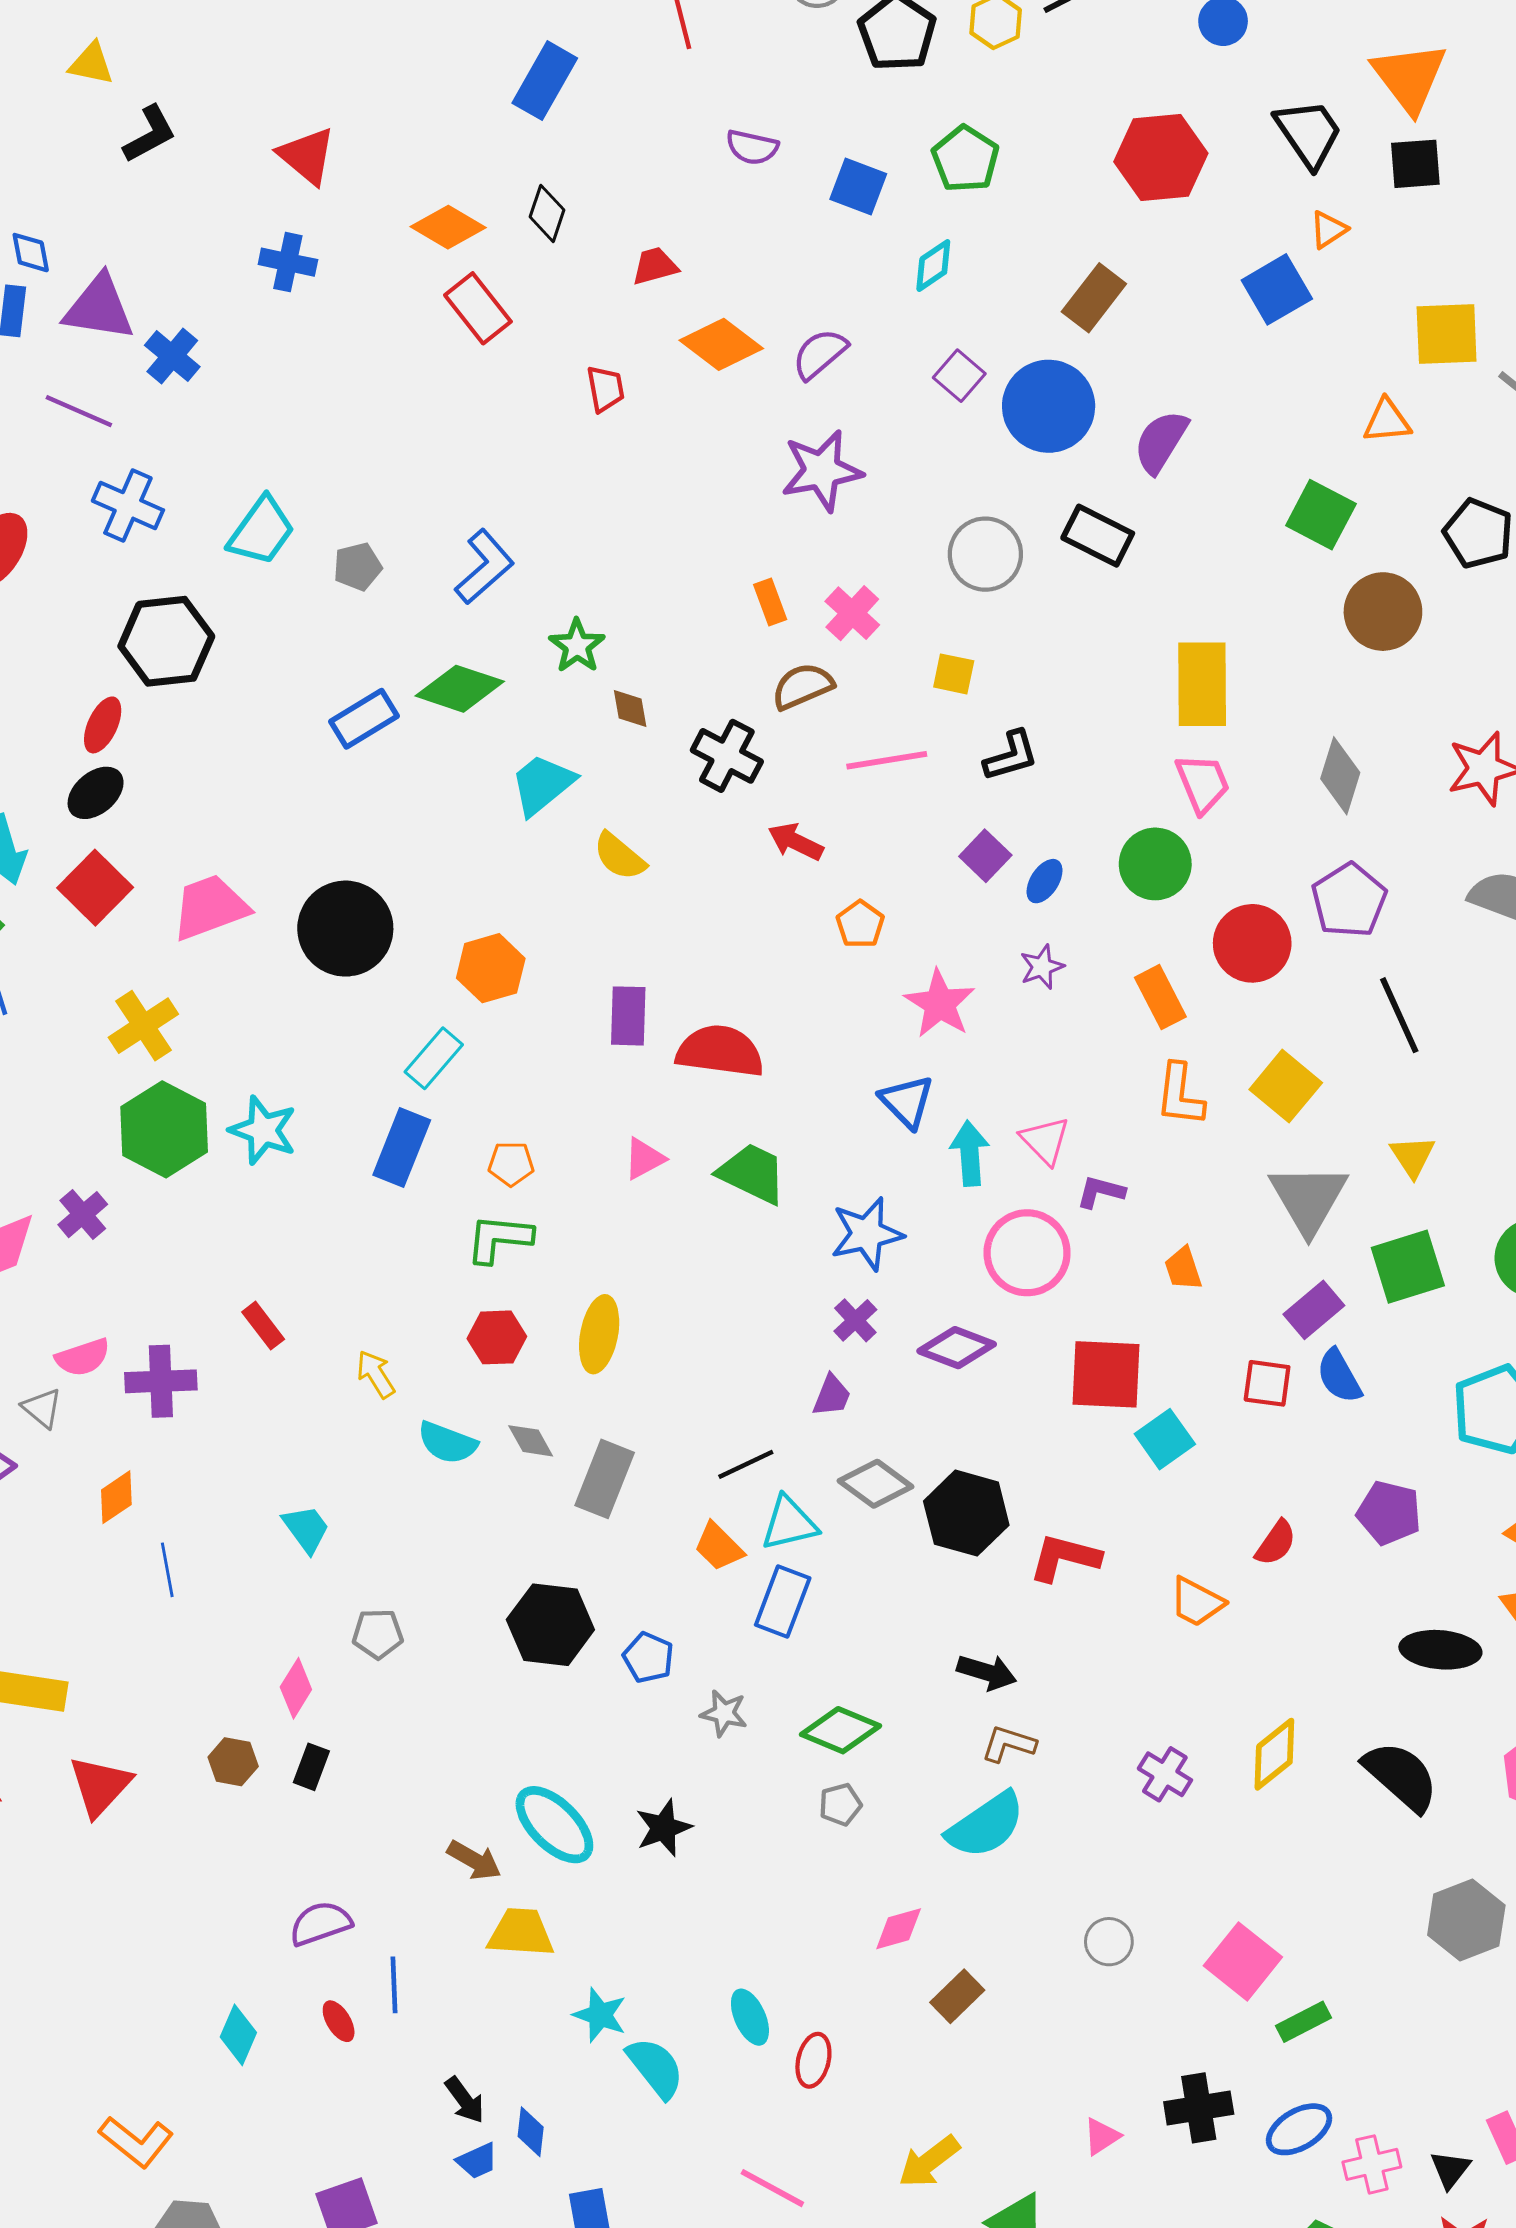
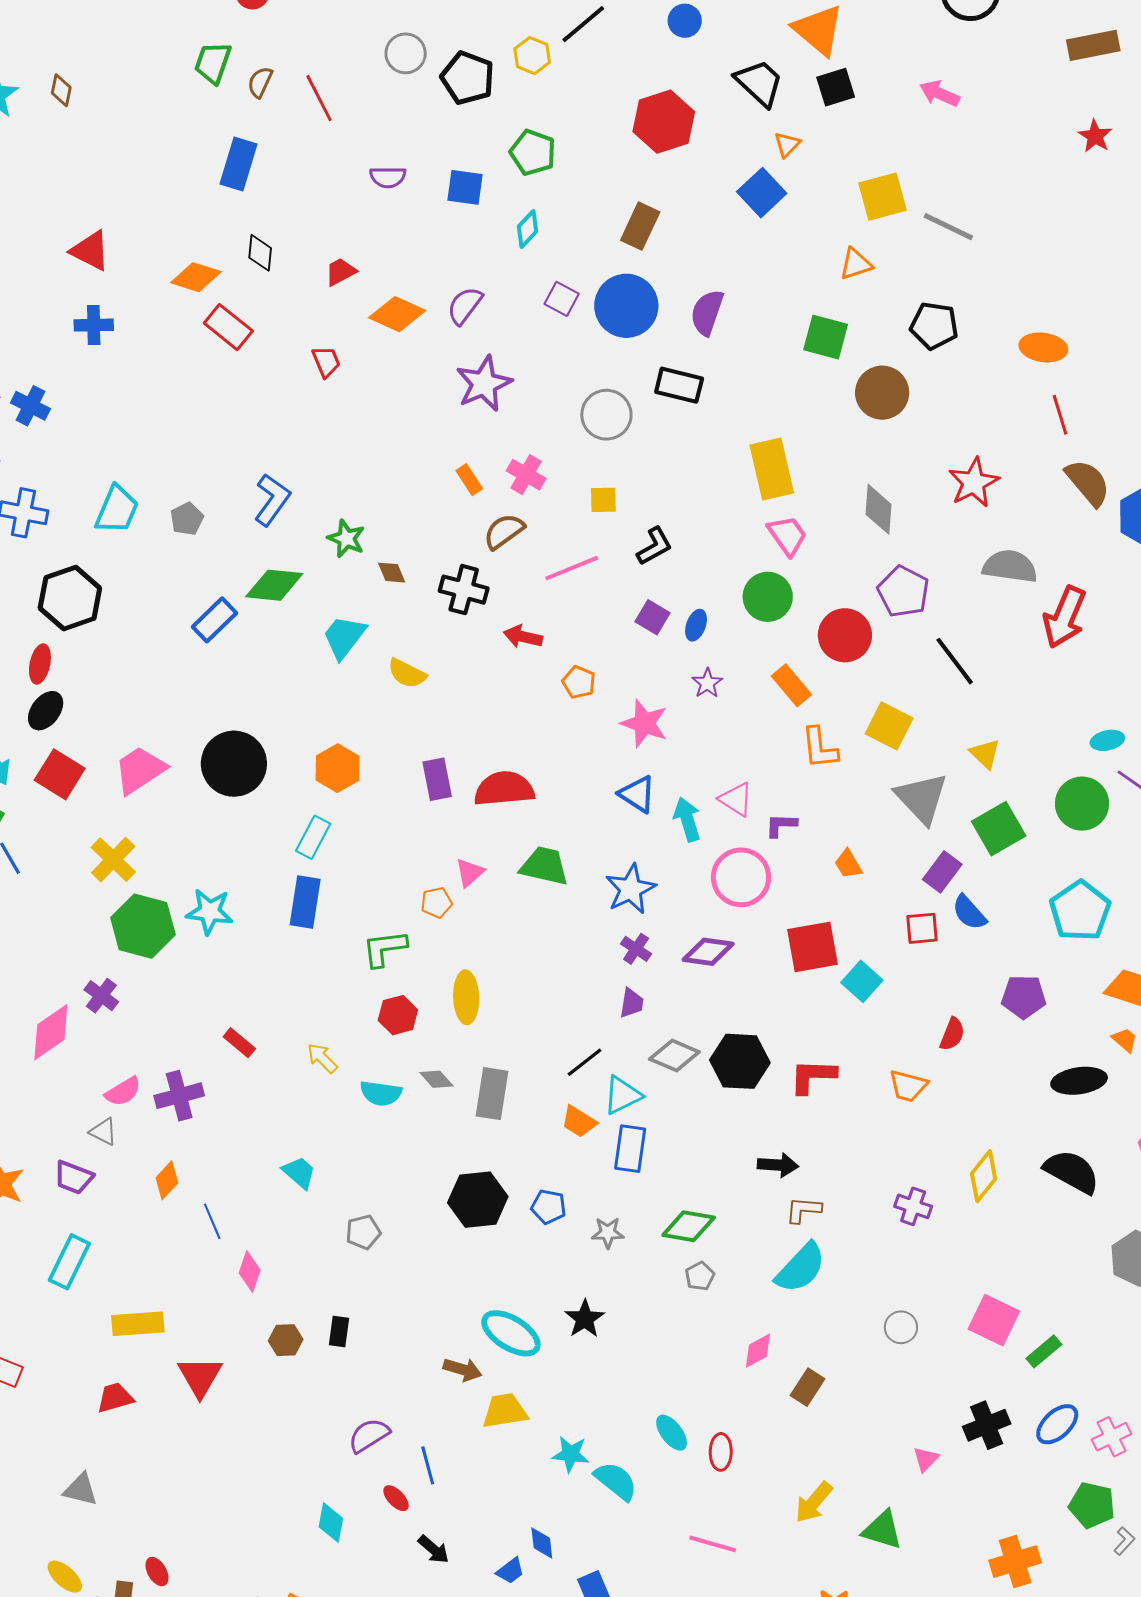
orange pentagon: (511, 1164) -> (436, 902), moved
pink diamond: (296, 1688) -> (250, 1272), moved
black arrow: (465, 2100) -> (434, 1549), moved

